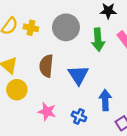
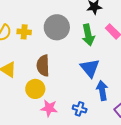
blue triangle: (78, 75) -> (90, 68), moved
yellow circle: (17, 90) -> (35, 89), moved

